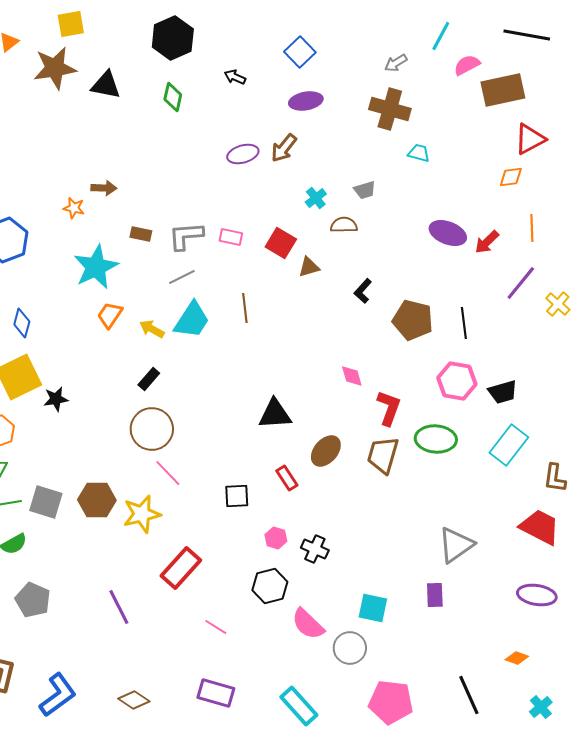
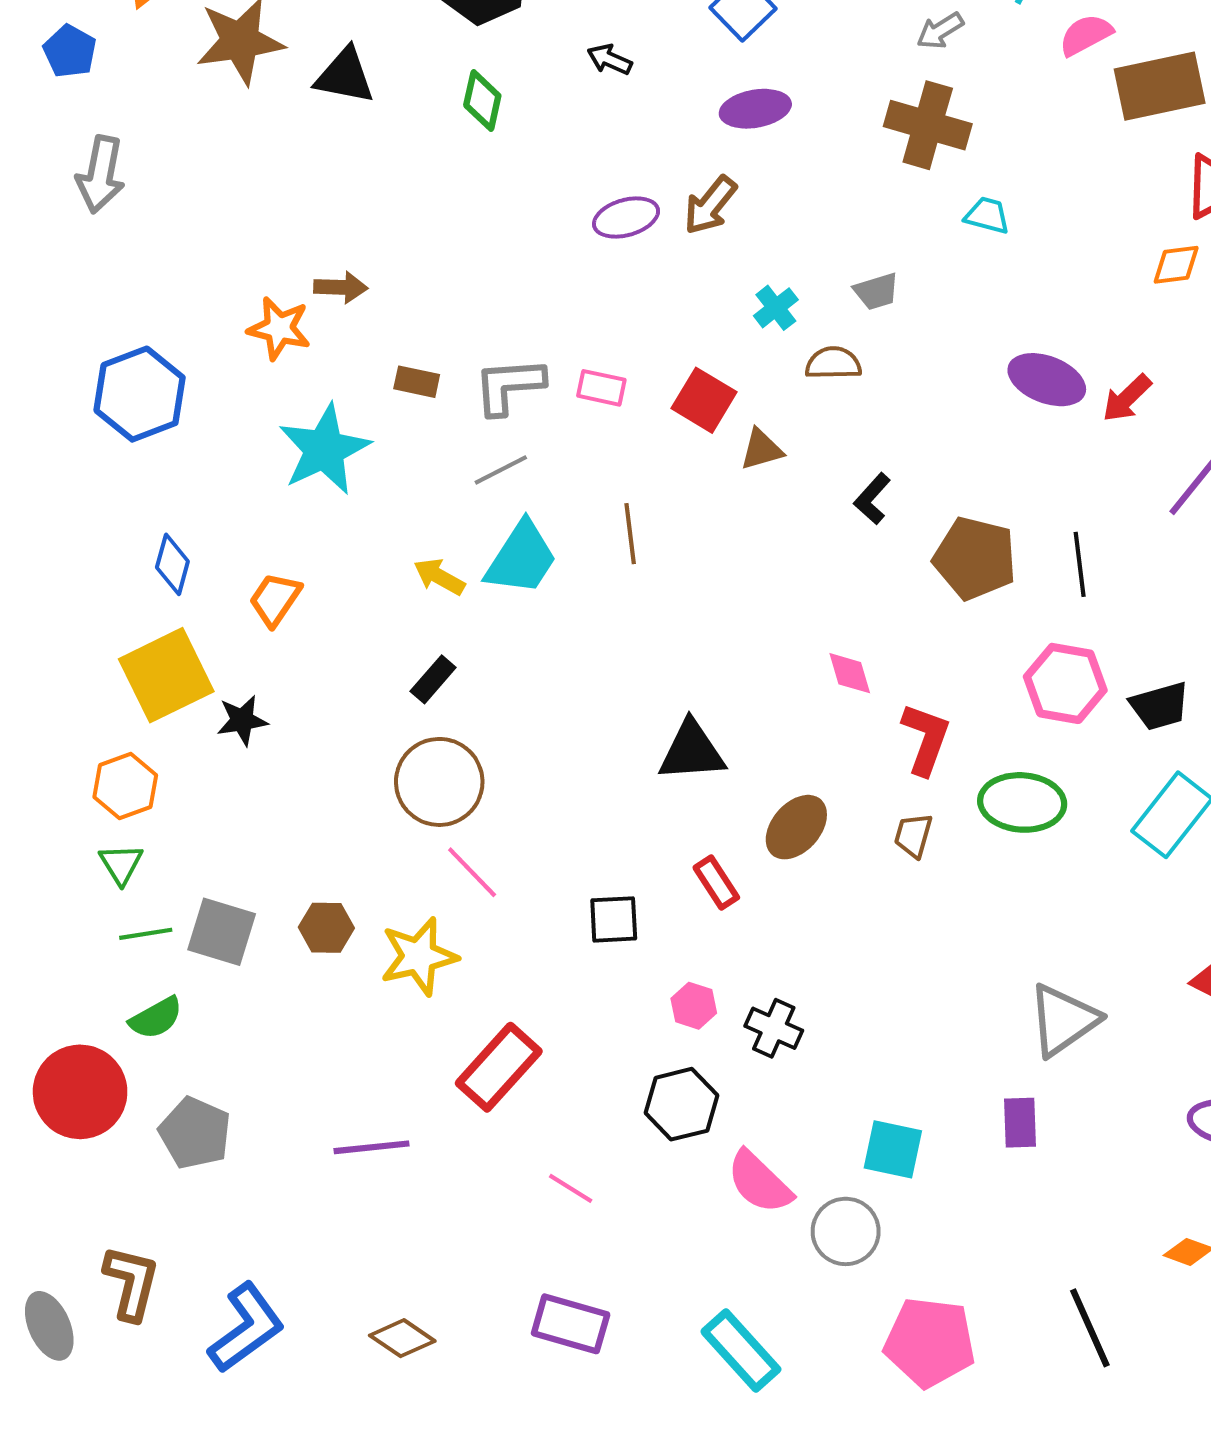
orange star: (74, 208) -> (279, 328), size x1.4
orange trapezoid: (110, 315) -> (275, 599), moved
brown trapezoid: (383, 455) -> (913, 835), size x0.6
brown hexagon: (97, 500) -> (326, 928), size x0.7
purple line: (119, 607) -> (371, 1147), turned -69

